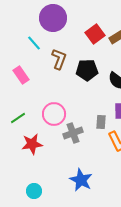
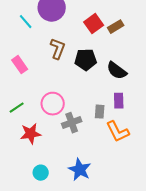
cyan line: (34, 43) -> (26, 22), moved
cyan circle: (34, 191) -> (41, 173), moved

